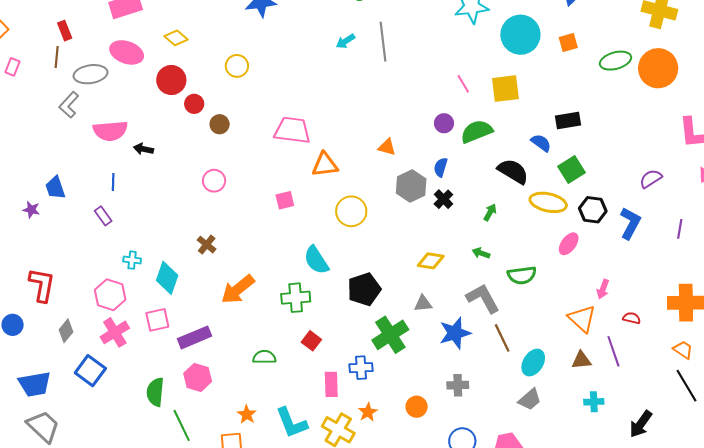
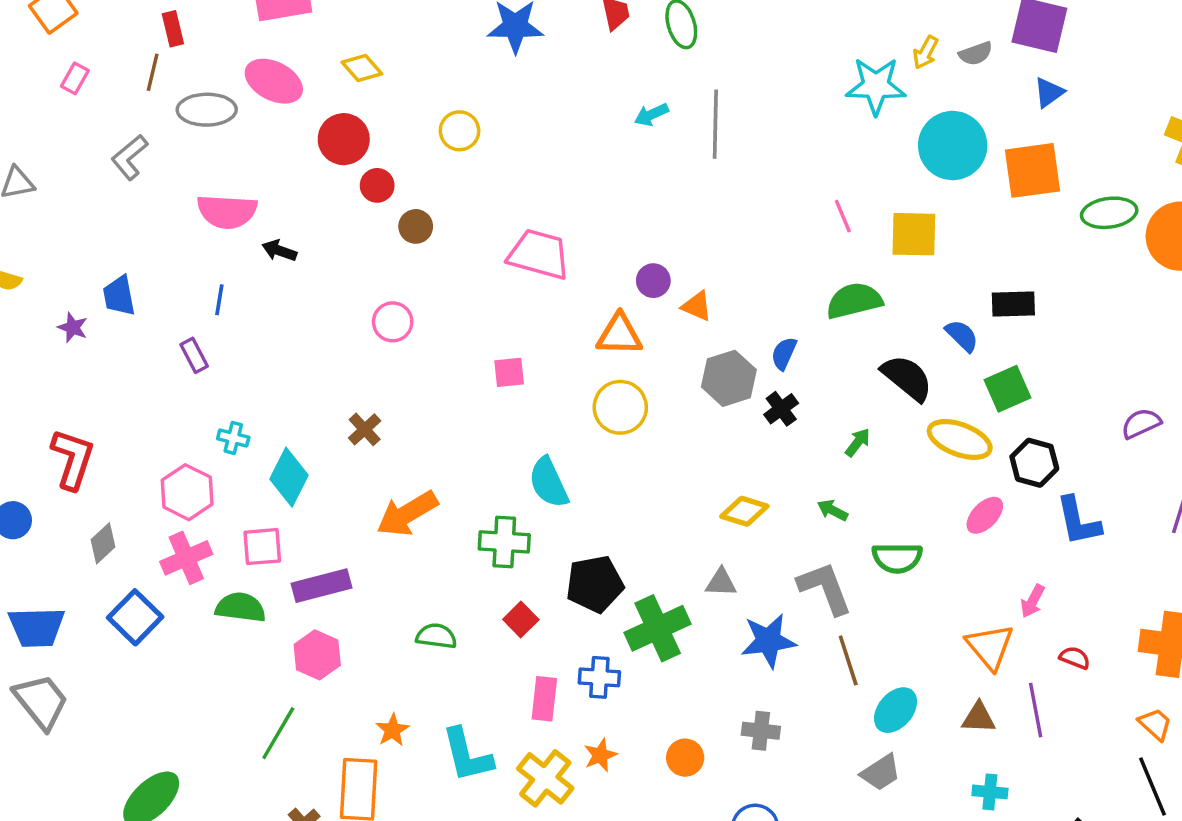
orange square: (568, 43) -> (1032, 170), size x1.8
gray L-shape: (69, 105) -> (129, 157), moved
purple circle: (444, 123) -> (653, 281), moved
orange triangle: (325, 165) -> (619, 335), moved
blue L-shape: (630, 223) -> (1078, 521), moved, turned 132
black pentagon: (364, 289) -> (595, 584), moved
green semicircle: (155, 392) -> (240, 607), moved, turned 84
green line: (182, 425) -> (278, 733), turned 48

